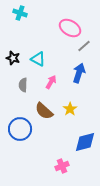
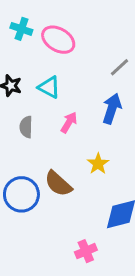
cyan cross: (20, 13) -> (21, 29), moved
pink ellipse: (70, 28) -> (58, 40), moved
brown semicircle: (44, 111) -> (58, 184), moved

